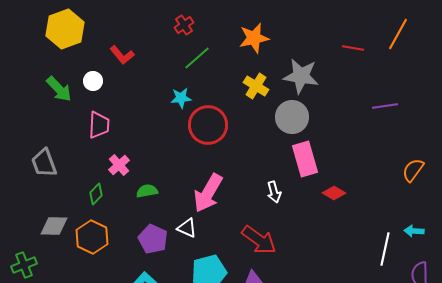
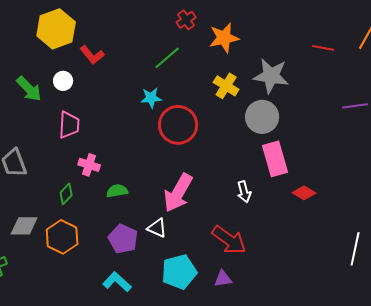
red cross: (184, 25) -> (186, 20), moved
yellow hexagon: (65, 29) -> (56, 29), moved
pink cross: (119, 165) -> (89, 165), turned -30

